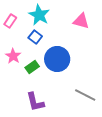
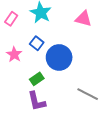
blue square: (35, 37) -> (37, 43), moved
green rectangle: (32, 67) -> (37, 79), moved

